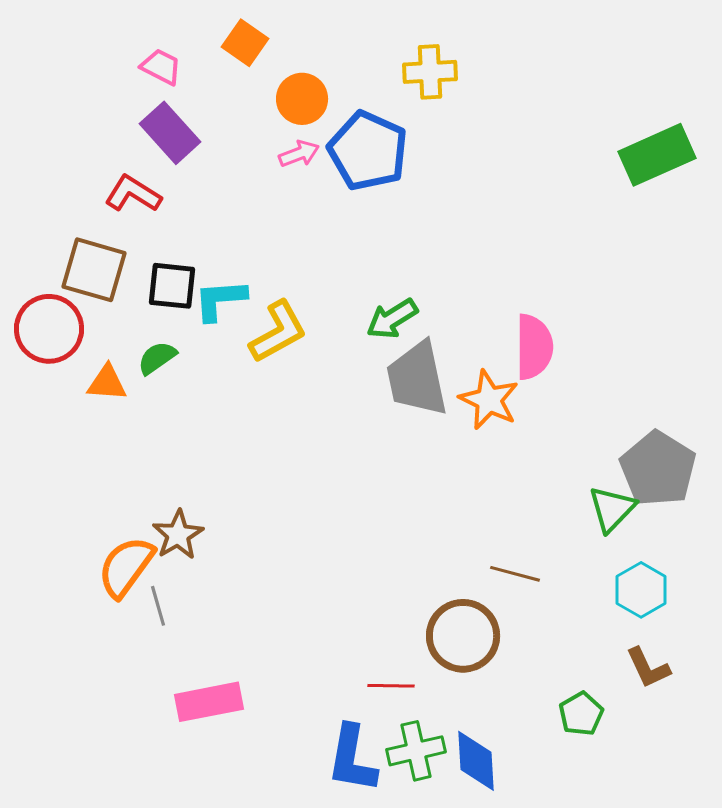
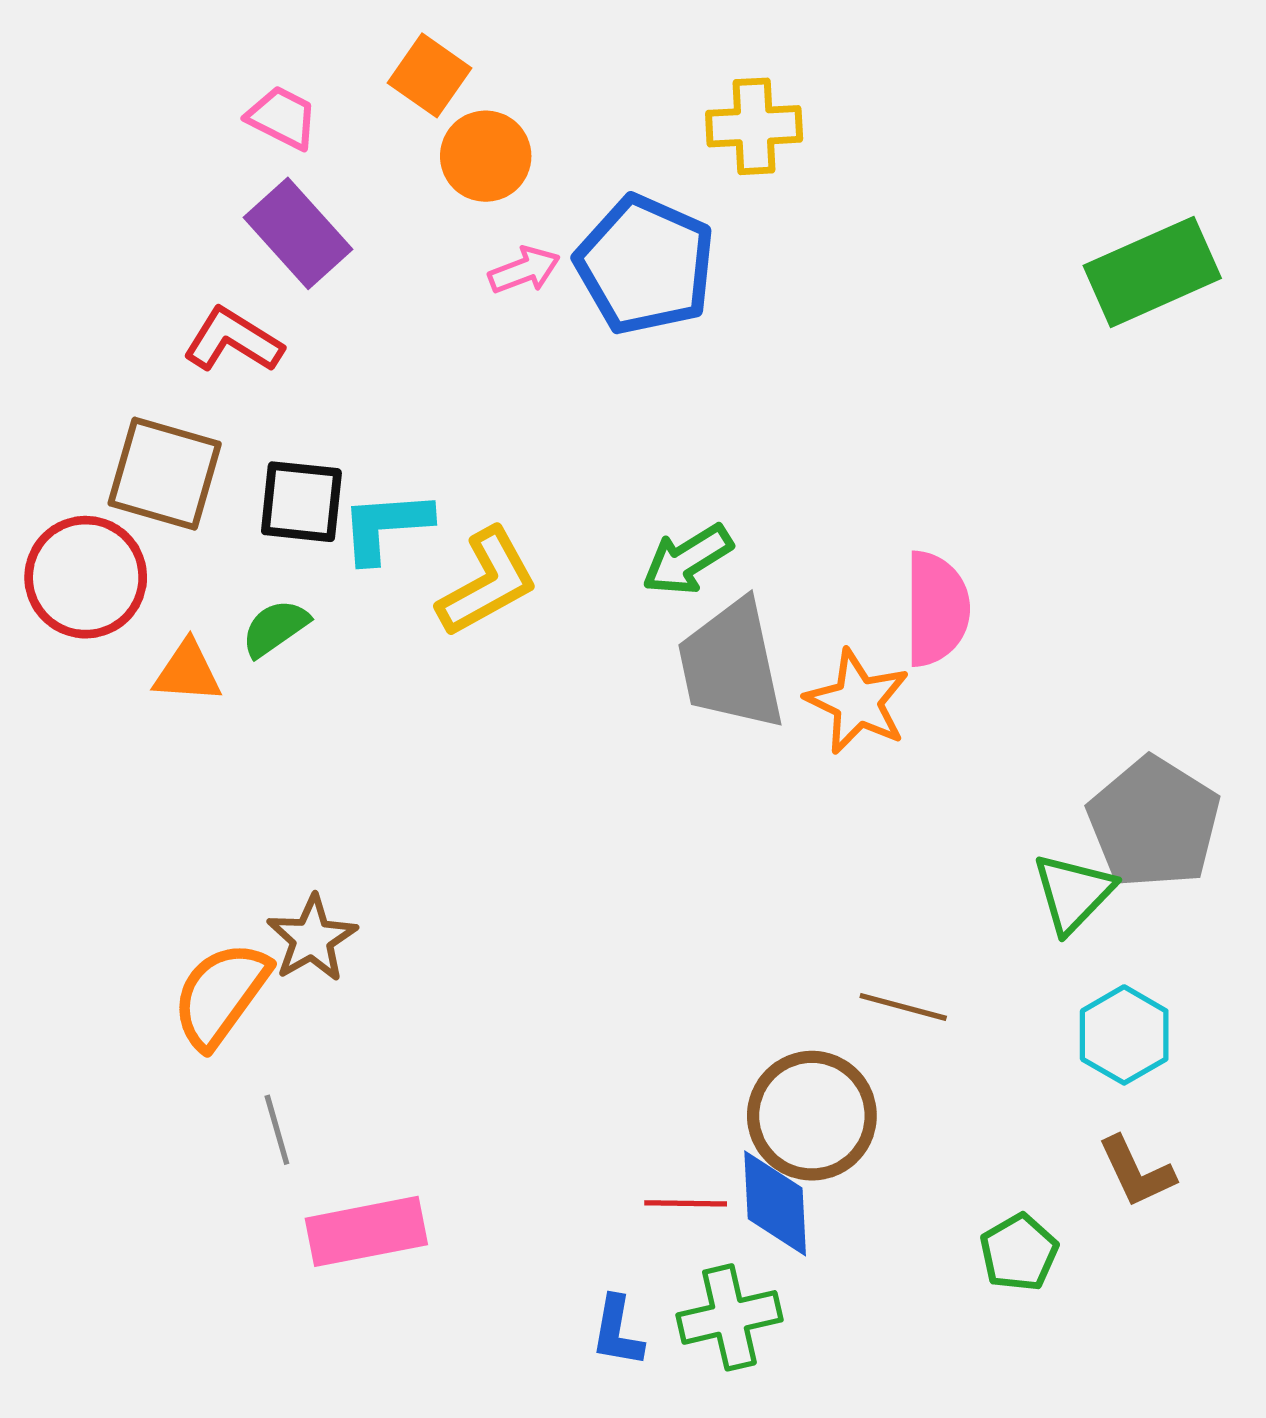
orange circle: (302, 99) -> (486, 156), moved
gray line: (158, 606) -> (277, 1130), moved
blue L-shape: (352, 759) -> (617, 1331), size x0.6
blue diamond: (476, 761) -> (775, 1203), moved

